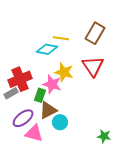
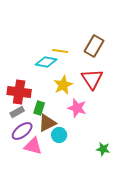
yellow star: (64, 72) -> (63, 85), turned 30
red cross: (20, 79) -> (19, 92), turned 30
pink star: (52, 84) -> (77, 108), moved
gray rectangle: (11, 93) -> (17, 112), moved

